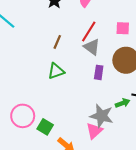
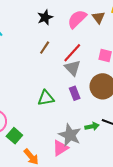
brown line: (57, 42) -> (45, 48), moved
green triangle: (56, 71) -> (46, 98), moved
purple rectangle: (99, 72) -> (75, 93), turned -40

